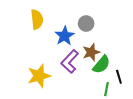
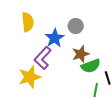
purple L-shape: (70, 61) -> (43, 58), moved
green semicircle: (101, 65) -> (91, 66), turned 30

